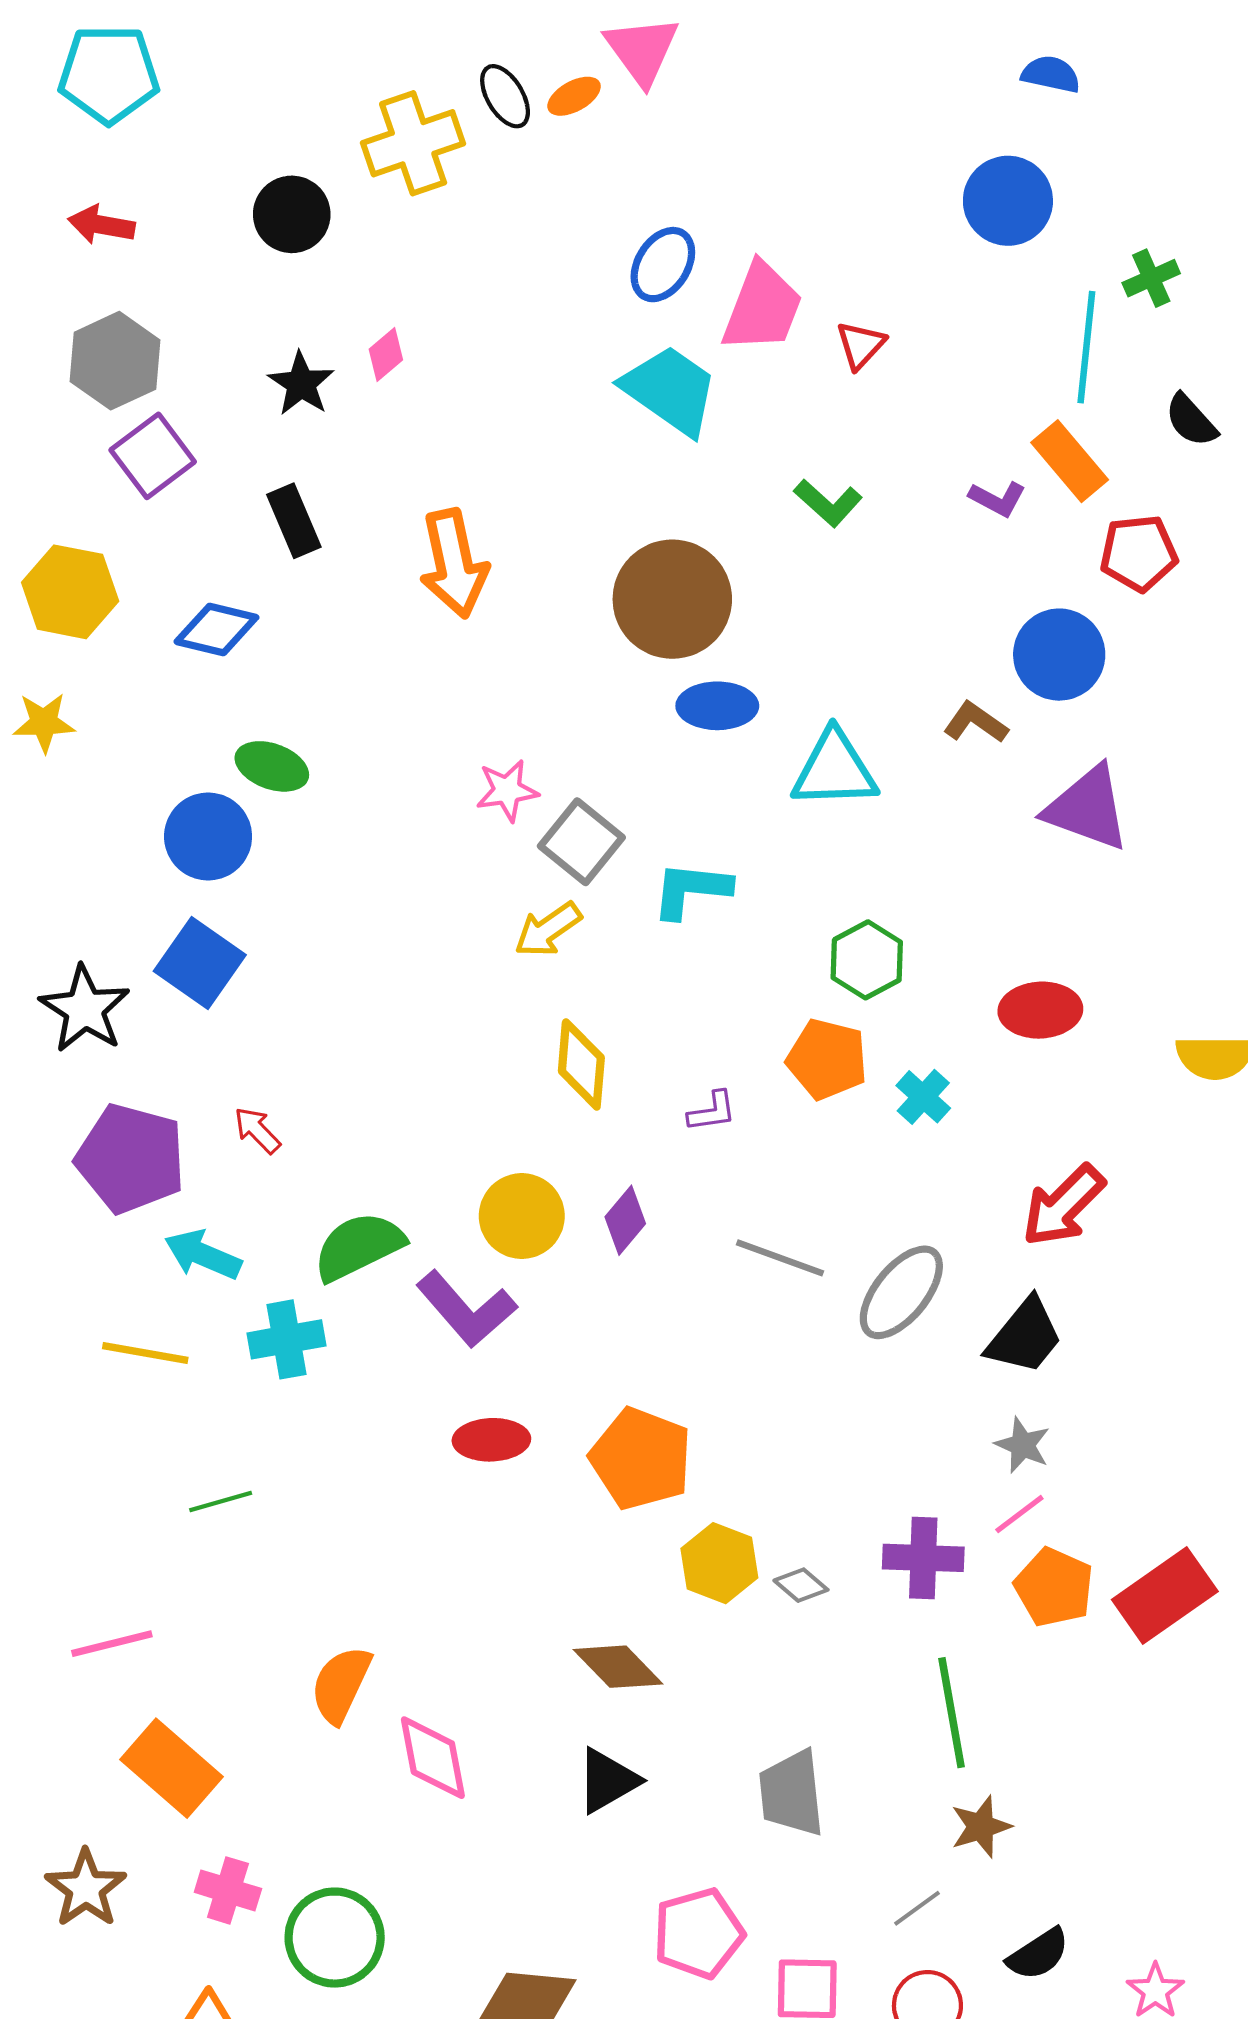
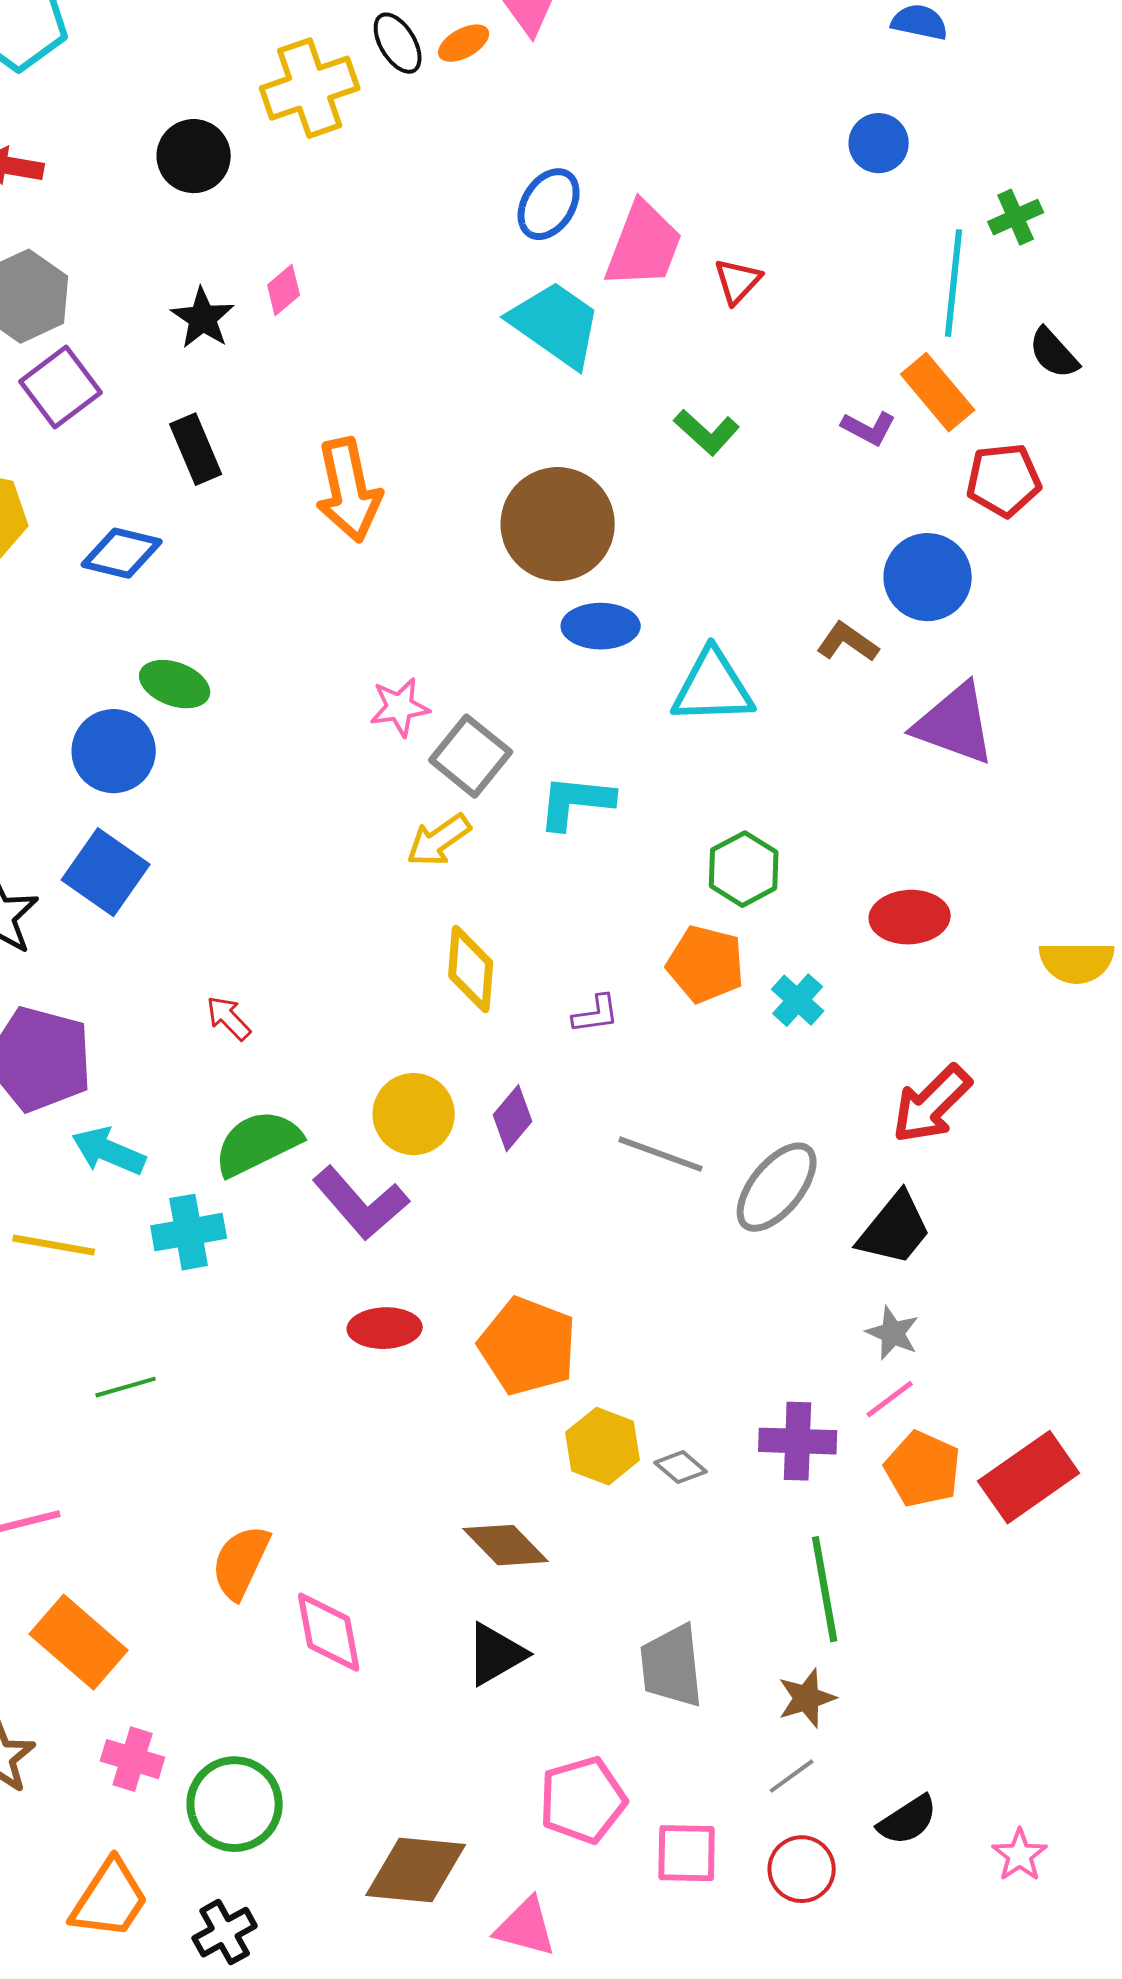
blue circle: (1008, 201) -> (879, 143), size x0.7
red arrow: (257, 1130) -> (229, 1018), moved
brown star: (981, 1827) -> (807, 1698), moved

